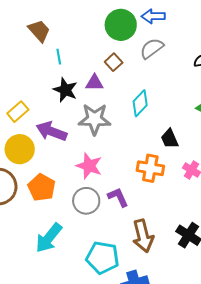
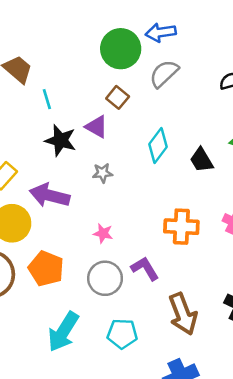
purple triangle: (95, 83) -> (97, 127), turned 36
gray star: (95, 119) -> (102, 173), size x0.5
black trapezoid: (170, 139) -> (201, 160), moved
pink star: (89, 166) -> (103, 233), size x0.6
cyan pentagon: (103, 258) -> (122, 334), moved, size x0.7

